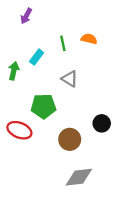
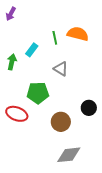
purple arrow: (26, 16) -> (11, 14), moved
orange semicircle: (89, 39) -> (78, 34), size x1.5

